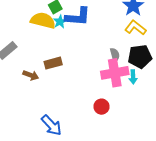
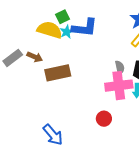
brown rectangle: (53, 63) -> (58, 73), size x1.4
brown arrow: (31, 75) -> (35, 57), moved

